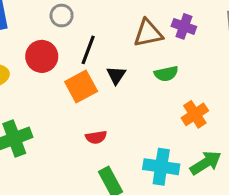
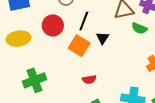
green semicircle: (166, 74) -> (139, 28), moved, turned 35
orange square: (81, 87) -> (79, 46), turned -30

